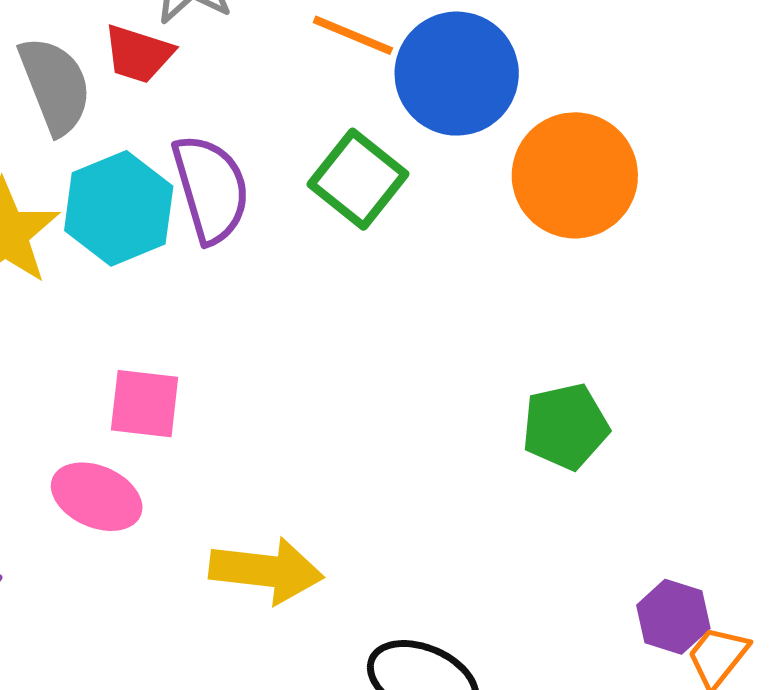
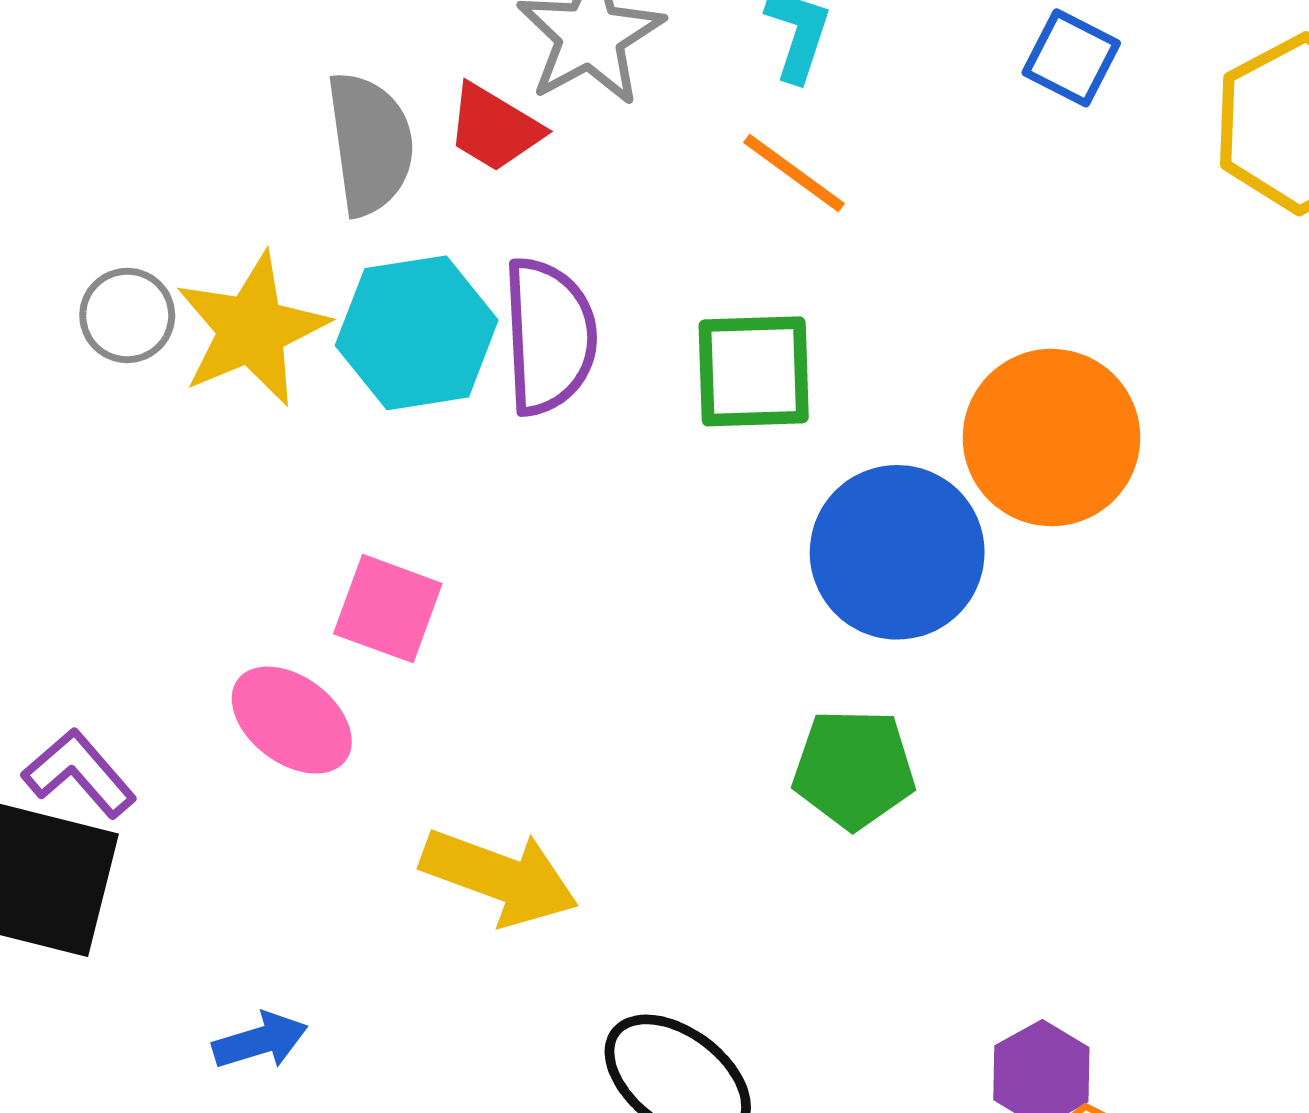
blue circle: (457, 74) -> (897, 552), moved
green square: (358, 179) -> (754, 371), turned 36
green pentagon: (565, 426) -> (854, 769), moved

